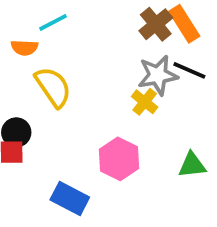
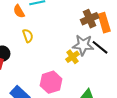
orange semicircle: (24, 48) -> (19, 11), turned 40
yellow semicircle: (53, 87) -> (28, 36), size x0.6

